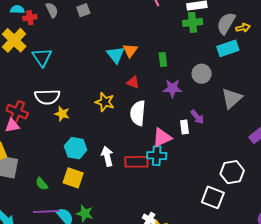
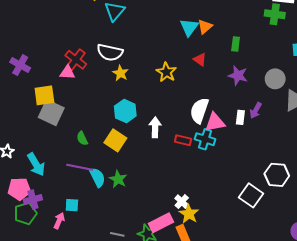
gray circle: (202, 74) -> (275, 79), moved
white semicircle: (138, 113) -> (199, 111), moved
purple arrow: (197, 117) -> (256, 110), turned 56
red rectangle: (136, 162) -> (183, 140), size x0.7

